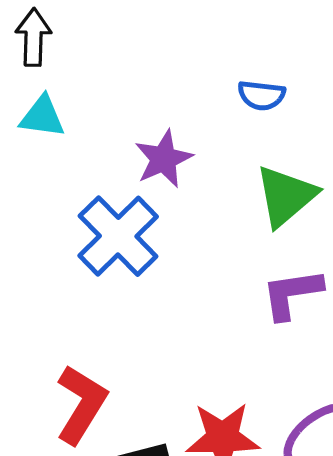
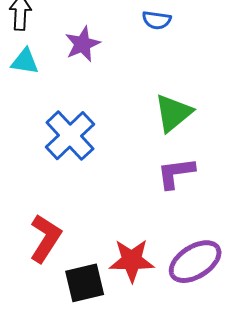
blue semicircle: (261, 95) -> (157, 20), moved
purple star: (164, 159) -> (83, 44), moved

